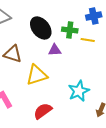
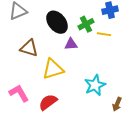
green cross: (70, 30) -> (86, 24), turned -35
red semicircle: (43, 111) -> (48, 102), moved

